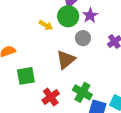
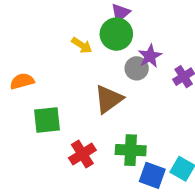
purple star: (90, 15) -> (150, 56), moved
green cross: (82, 92) -> (131, 150), turned -30

